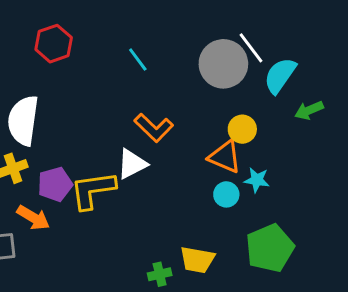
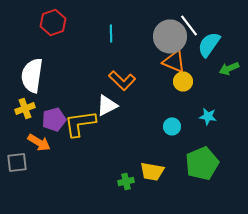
cyan line: (138, 59) -> (111, 33), turned 36
orange triangle: (225, 157) -> (174, 61), moved
cyan star: (257, 180) -> (208, 116), moved

